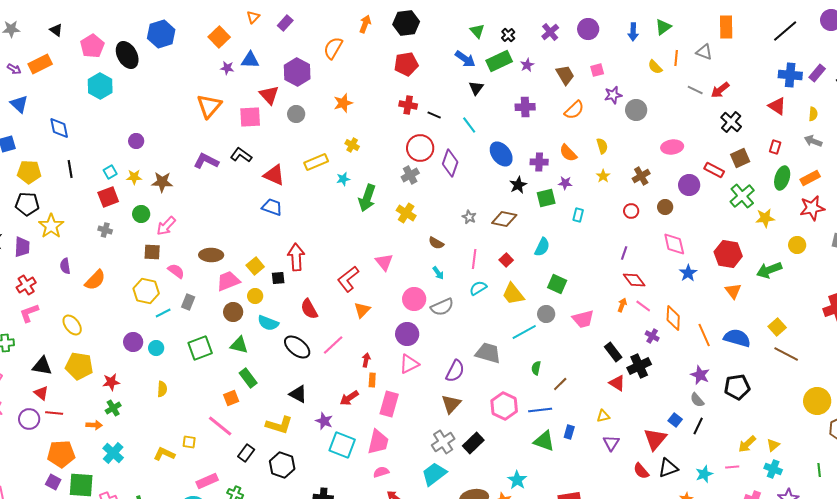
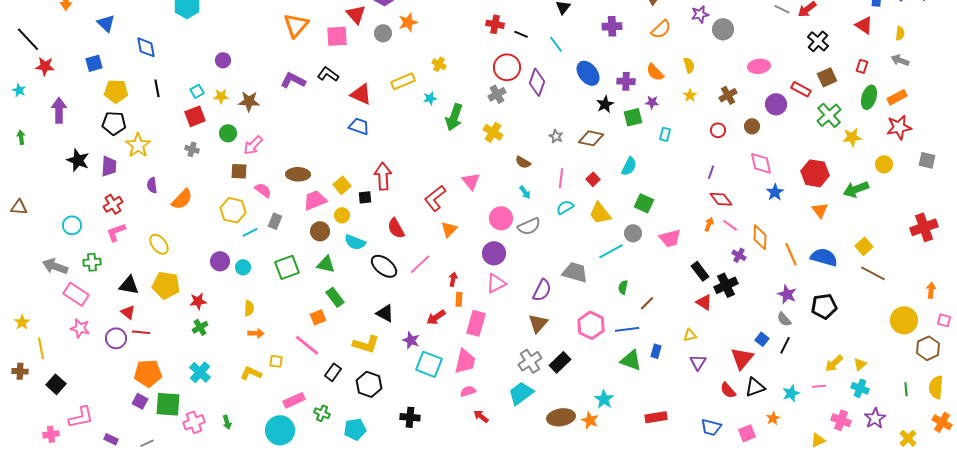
orange star: (343, 103) -> (408, 22), moved
orange arrow: (94, 425) -> (256, 333), moved

